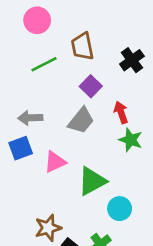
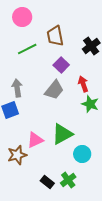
gray arrow: (30, 118) -> (17, 88), turned 84
pink triangle: (55, 162) -> (35, 140), moved
brown star: (48, 228) -> (17, 155), moved

